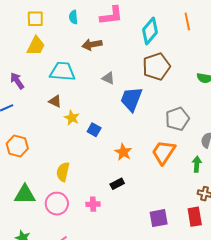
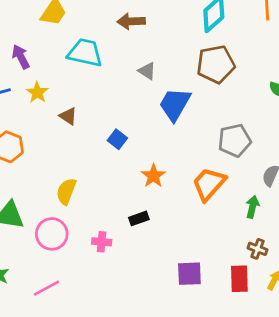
brown triangle: (55, 101) -> (68, 116), moved
yellow star: (72, 118) -> (37, 92), moved

